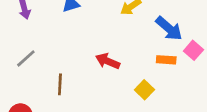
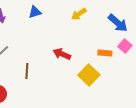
blue arrow: (169, 28) -> (118, 23), moved
yellow square: (144, 90) -> (89, 75), size x1.5

